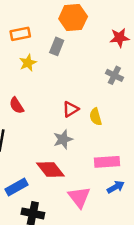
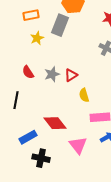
gray rectangle: (57, 46) -> (60, 25), size x1.5
yellow semicircle: (96, 117) -> (84, 95), moved
gray star: (63, 139) -> (52, 74), moved

